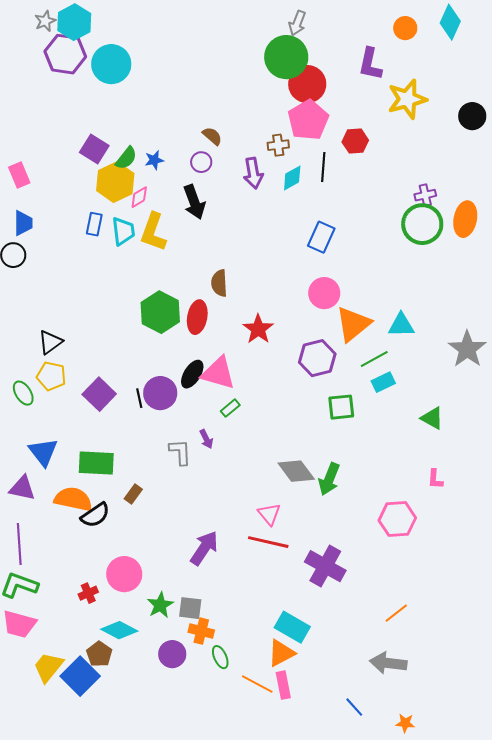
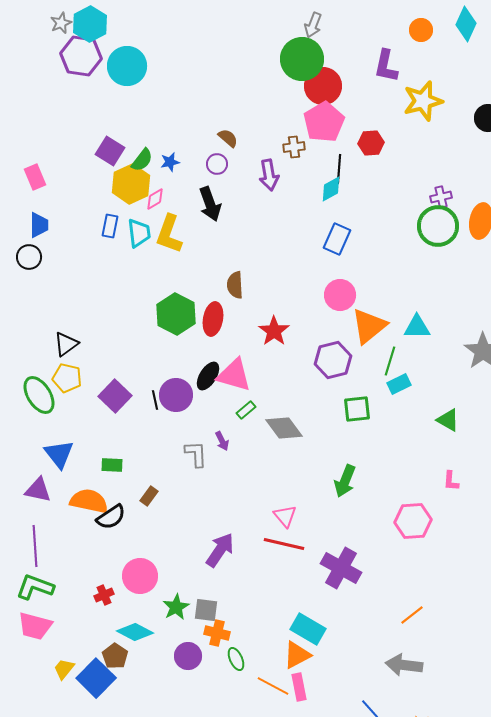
cyan diamond: (292, 178) -> (331, 189), moved
green line: (374, 359) -> (390, 361), turned -44
green ellipse: (23, 393) -> (39, 395), size x1.5
green rectangle: (96, 463) -> (112, 465), size x0.6
gray diamond: (296, 471) -> (284, 428), moved
yellow trapezoid: (48, 667) -> (64, 669), size x0.7

